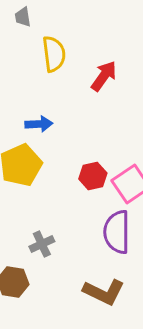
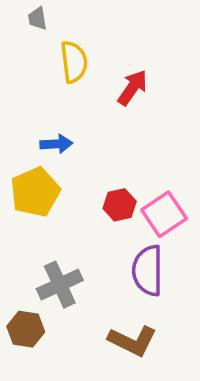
gray cross: (42, 244) -> (60, 285), size x1.5

